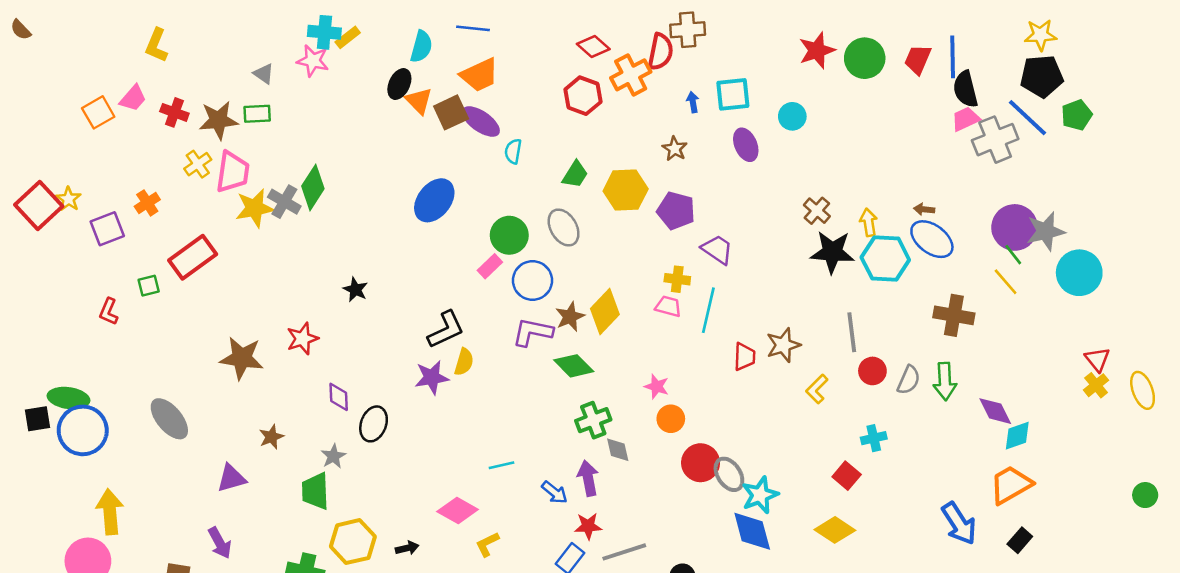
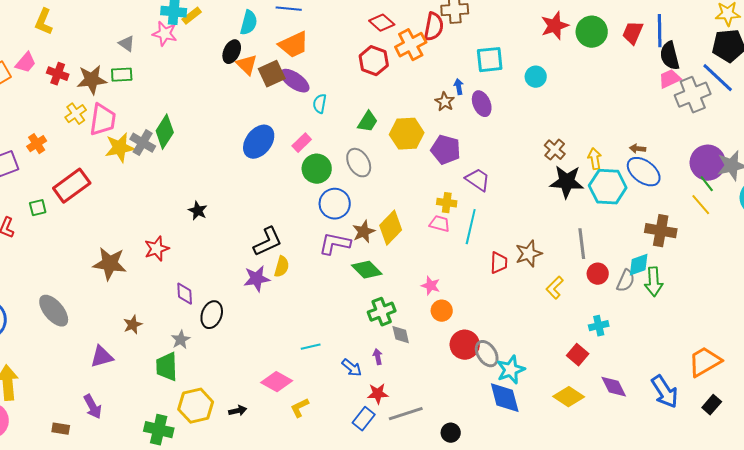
blue arrow: (693, 102) -> (459, 87), moved
purple ellipse: (746, 145) -> (482, 104), moved
pink rectangle: (490, 266) -> (302, 143), moved
purple diamond: (995, 411) -> (614, 387), moved
cyan diamond: (1017, 436) -> (639, 265), moved
purple arrow: (588, 478) -> (378, 357), size x0.6

